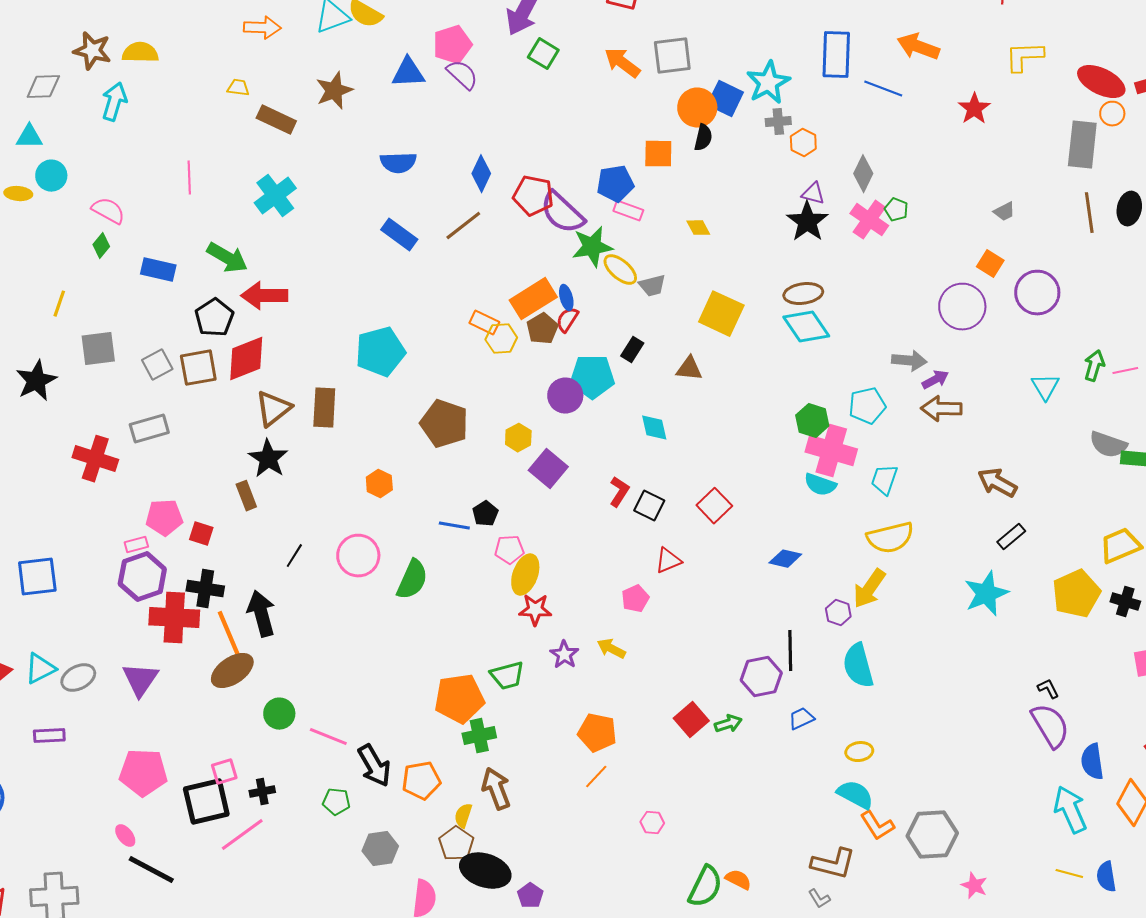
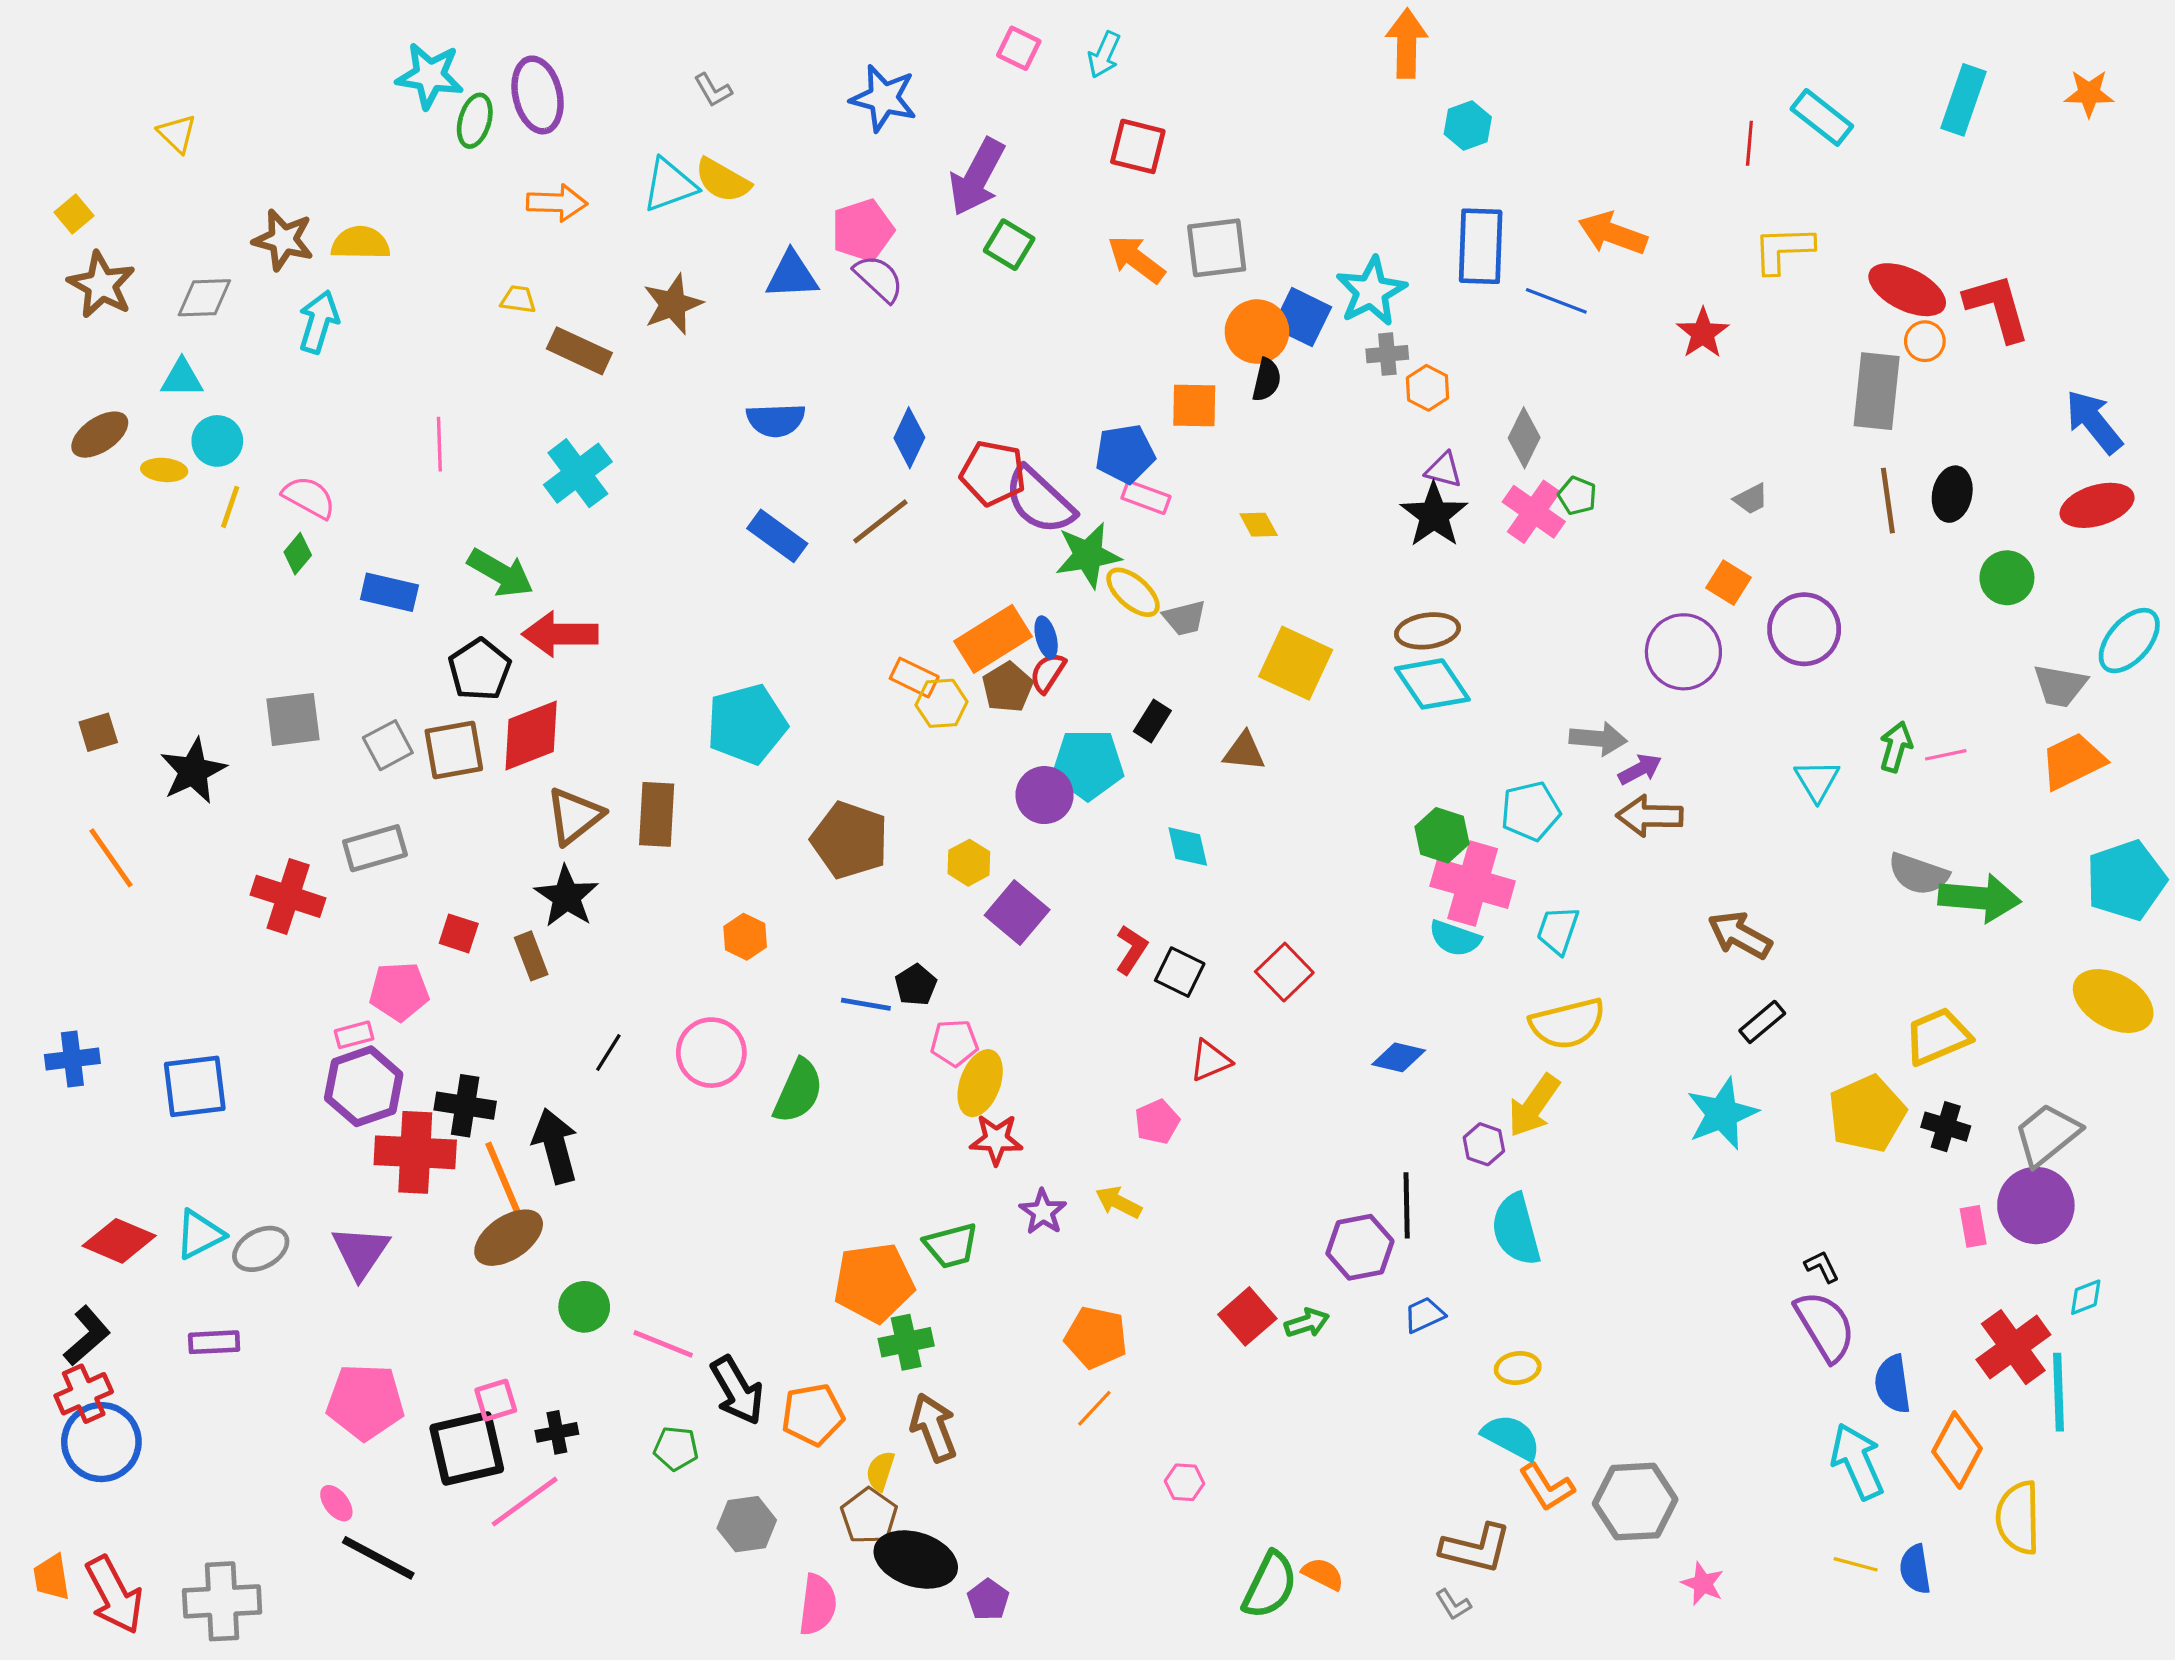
yellow line: (59, 304) -> (230, 507), moved
red square: (201, 534) -> (459, 933), moved

